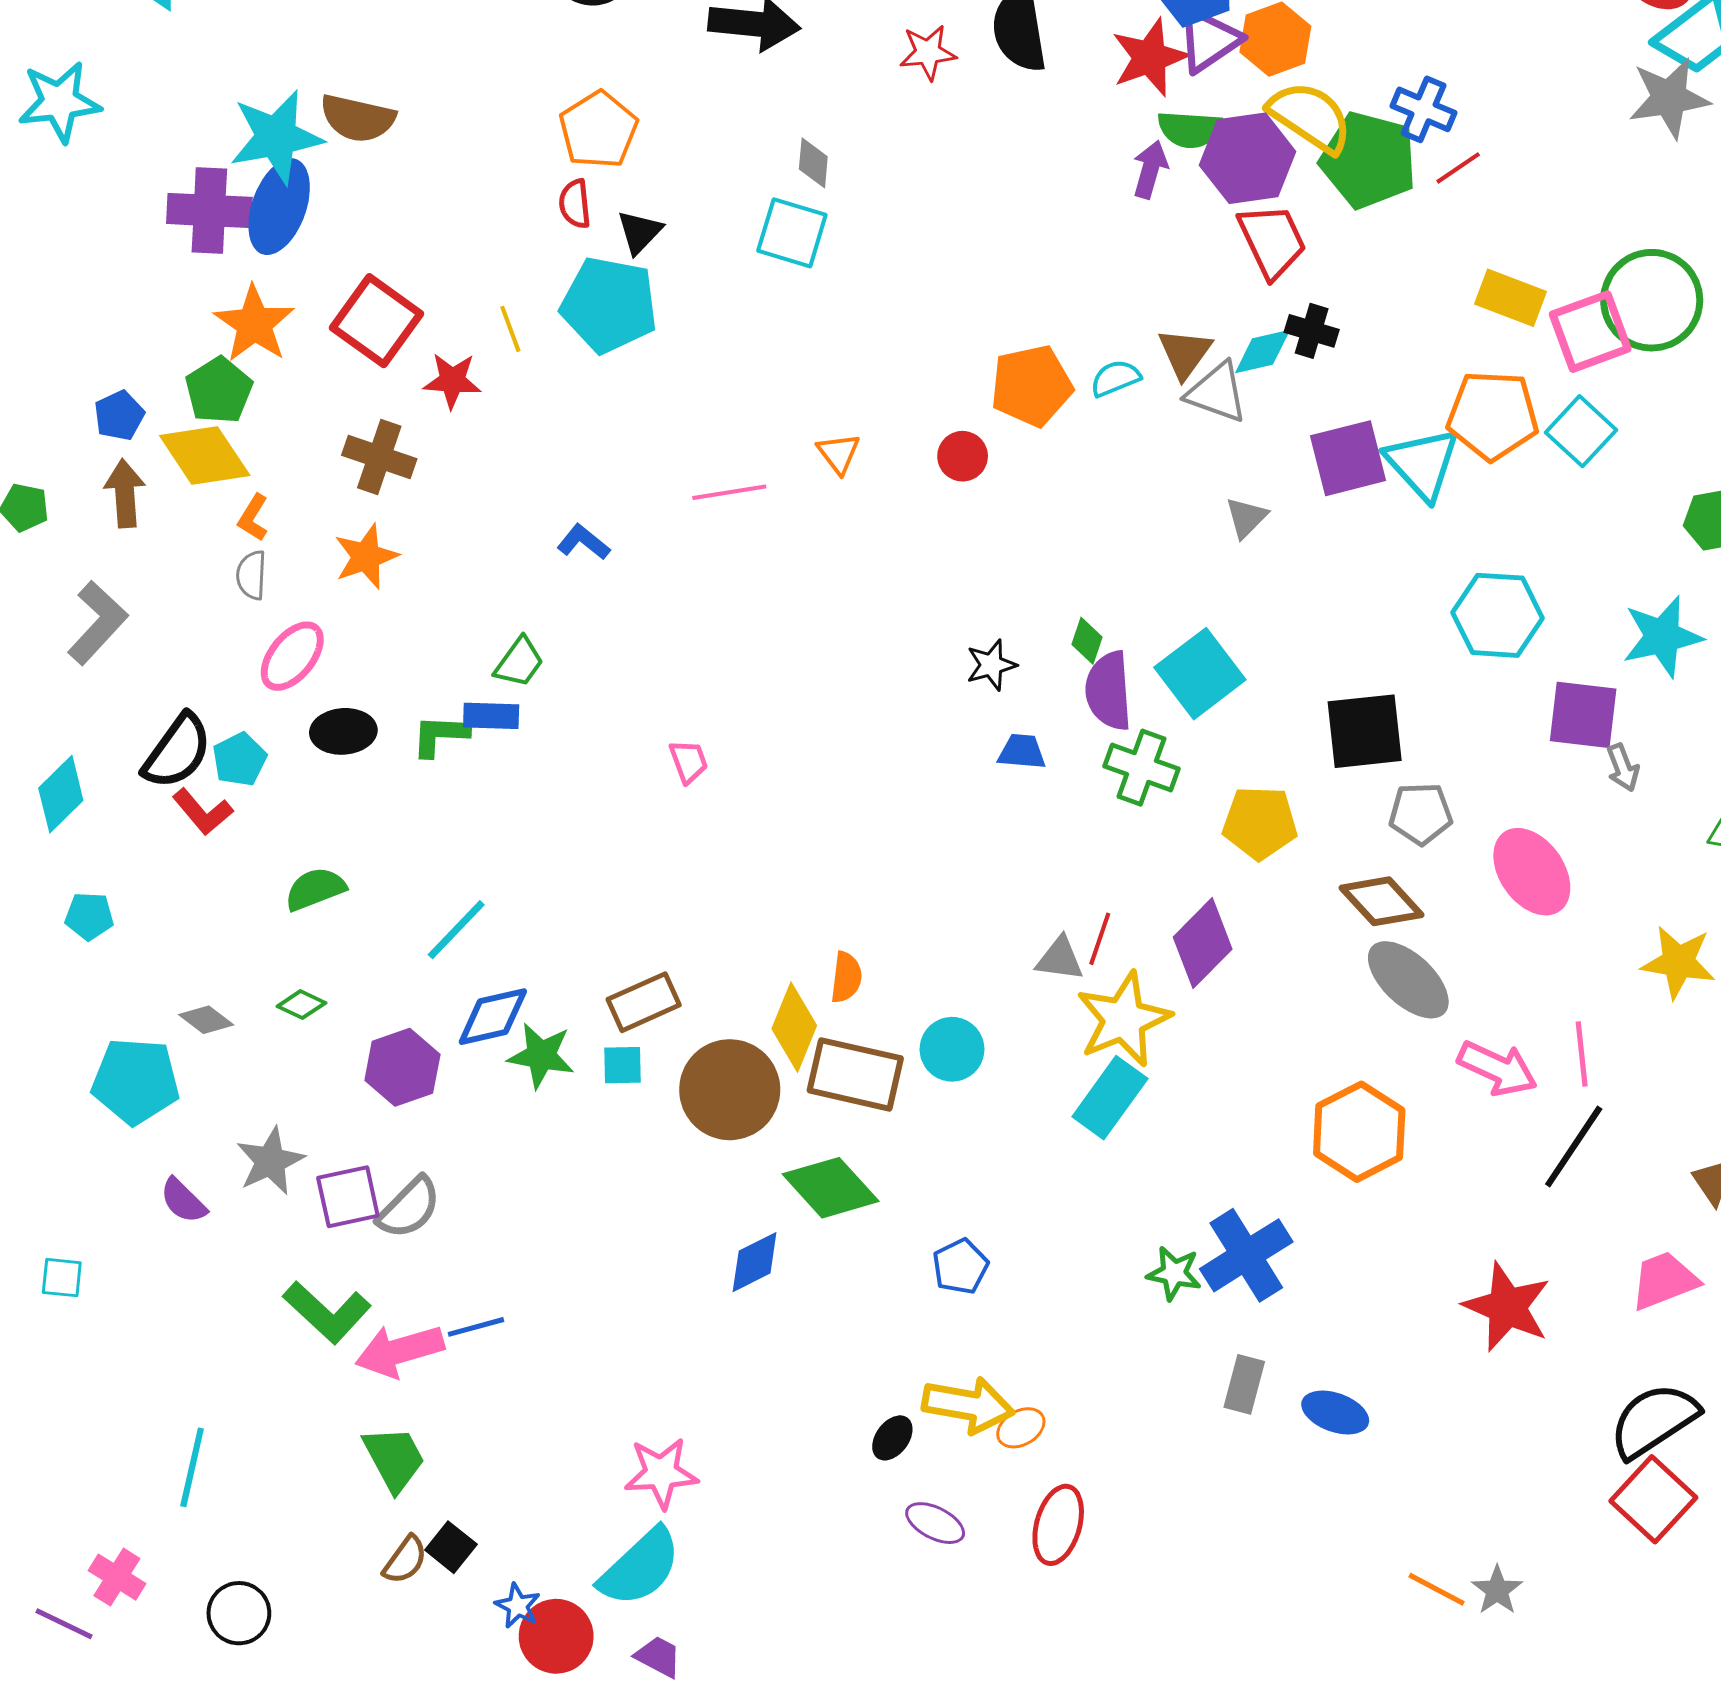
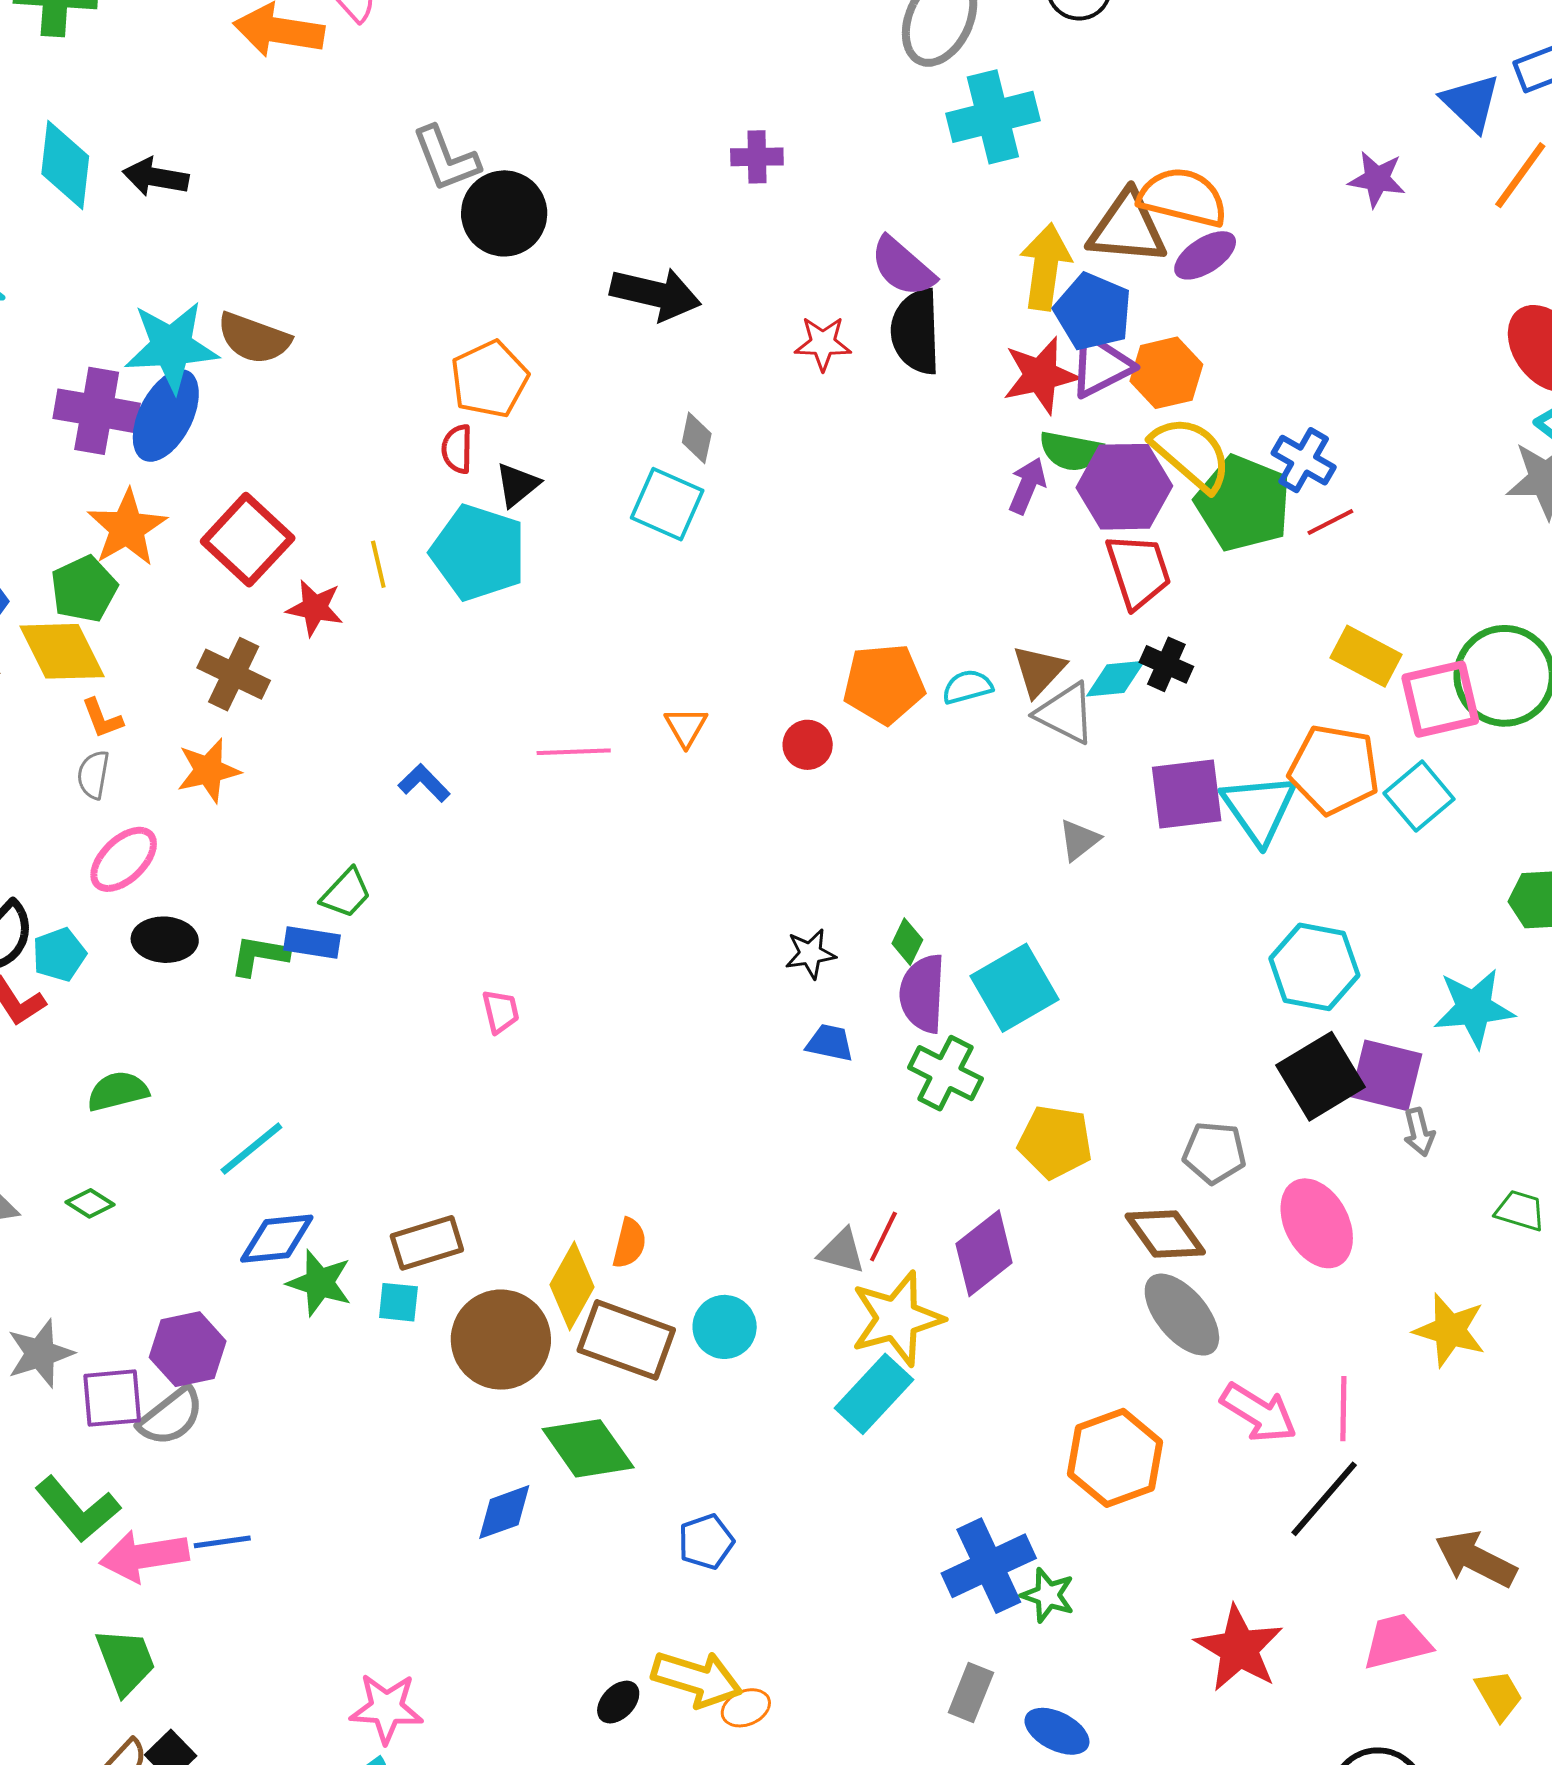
orange L-shape: (253, 518) -> (102, 718), turned -60
black square: (1365, 731) -> (1320, 1076), moved, turned -32
purple hexagon: (402, 1067) -> (188, 1349), moved
green star: (1174, 1273) -> (1048, 1595), moved

